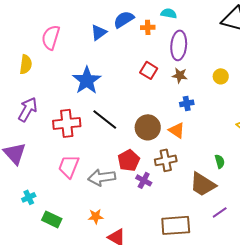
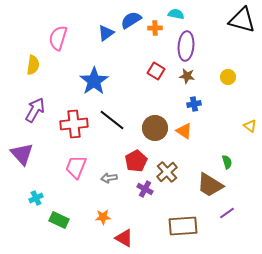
brown cross: (166, 160) -> (167, 172), moved, turned -30
gray arrow: (102, 177) -> (109, 178), size x0.6
purple cross: (144, 180) -> (145, 189), moved

